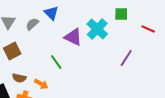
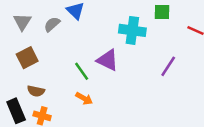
cyan cross: (97, 29) -> (132, 30), turned -35
purple triangle: (73, 37) -> (108, 60), moved
orange arrow: (41, 84) -> (84, 98), moved

